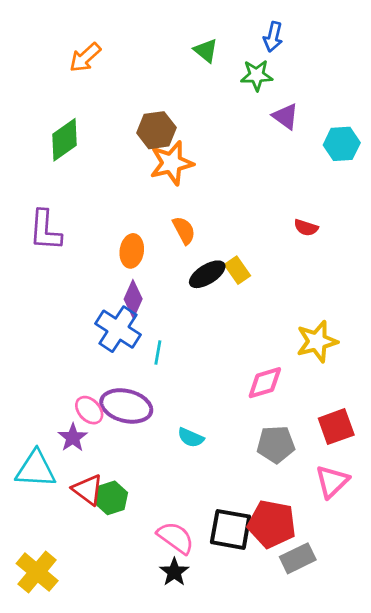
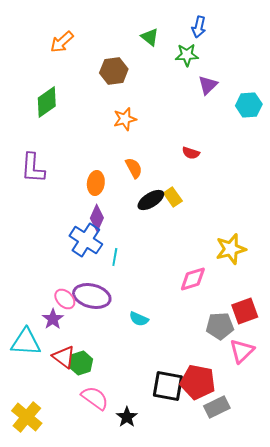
purple triangle: (285, 116) -> (208, 85), turned 40
brown hexagon: (156, 130) -> (114, 71), moved
orange star: (172, 163) -> (125, 119), size x0.7
red semicircle: (306, 228) -> (191, 153), moved
gray pentagon: (276, 444) -> (220, 326), moved
pink semicircle: (176, 538) -> (95, 398), moved

